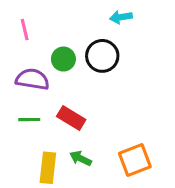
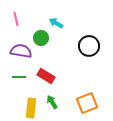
cyan arrow: (121, 17) -> (56, 23), moved, turned 40
black circle: (102, 56) -> (89, 46), moved
green arrow: (81, 158) -> (52, 102), turned 32

